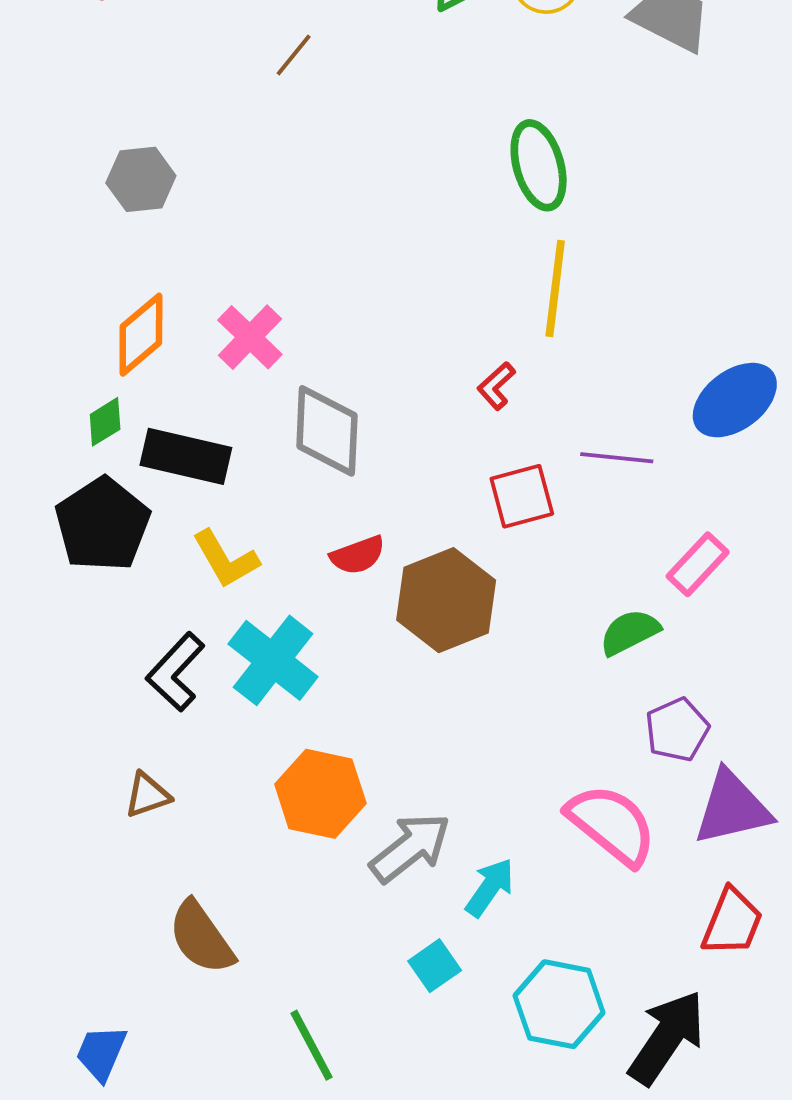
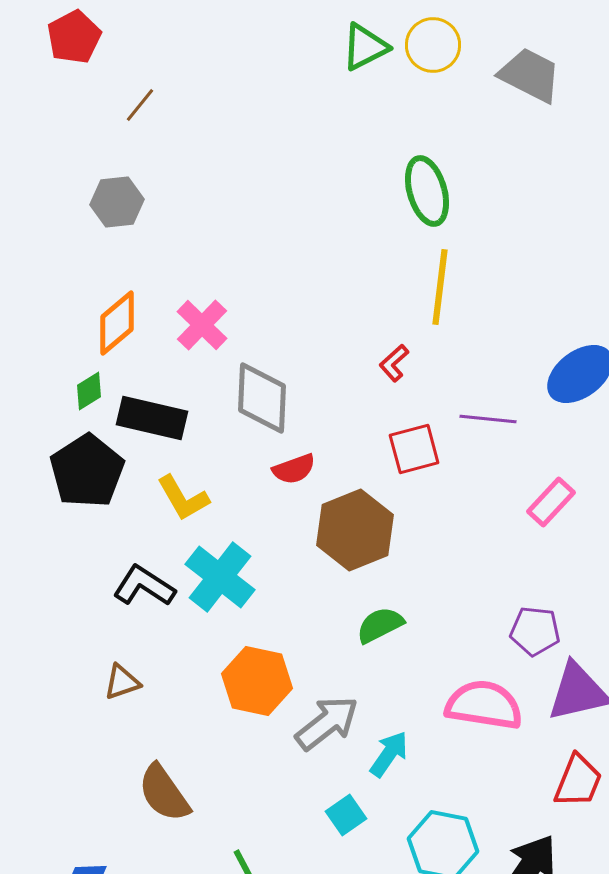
brown line: (294, 55) -> (140, 105), moved
red semicircle: (358, 555) -> (294, 469), moved
green semicircle: (630, 632) -> (380, 625), moved
black L-shape: (176, 672) -> (144, 586), turned 80
purple pentagon: (677, 730) -> (535, 631), turned 30
pink semicircle: (612, 825) -> (484, 705), turned -30

